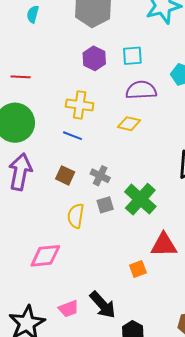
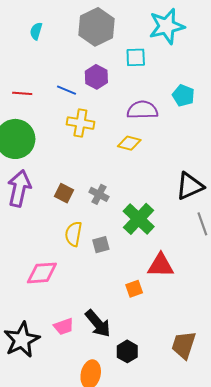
cyan square: (132, 56) -> (136, 57), moved
blue line: (73, 136) -> (66, 90), moved
gray square: (105, 205) -> (101, 245), moved

